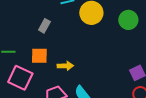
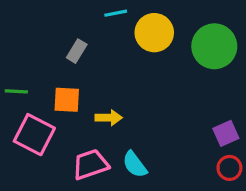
green circle: (128, 20) -> (214, 46), size x1.4

